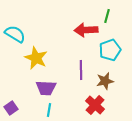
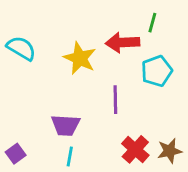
yellow star: (36, 58) -> (80, 58), moved
brown star: (105, 81) -> (170, 151), moved

